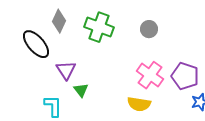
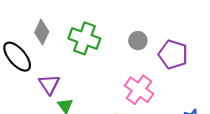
purple pentagon: (185, 76) -> (173, 54), moved

